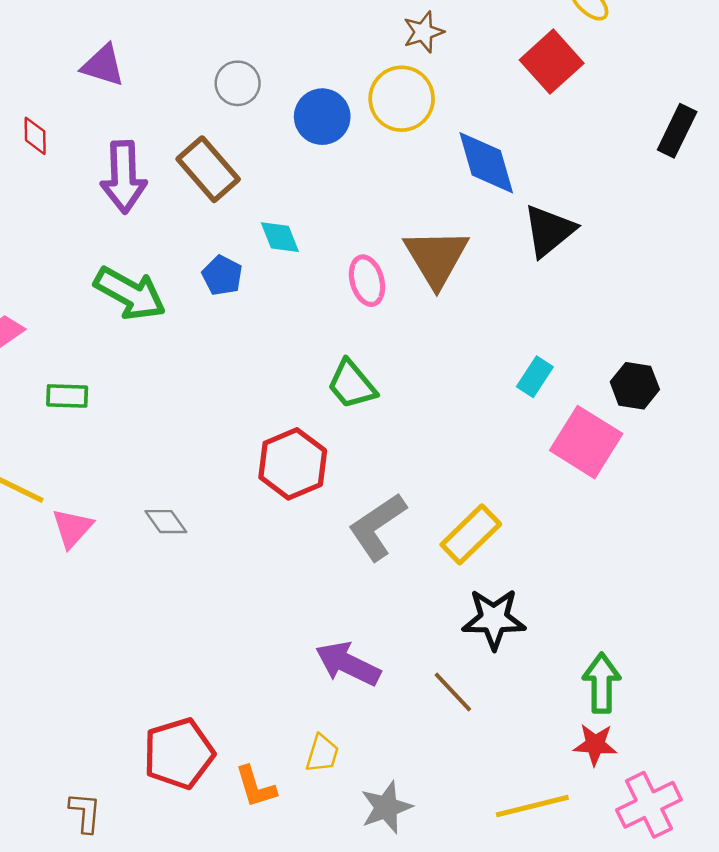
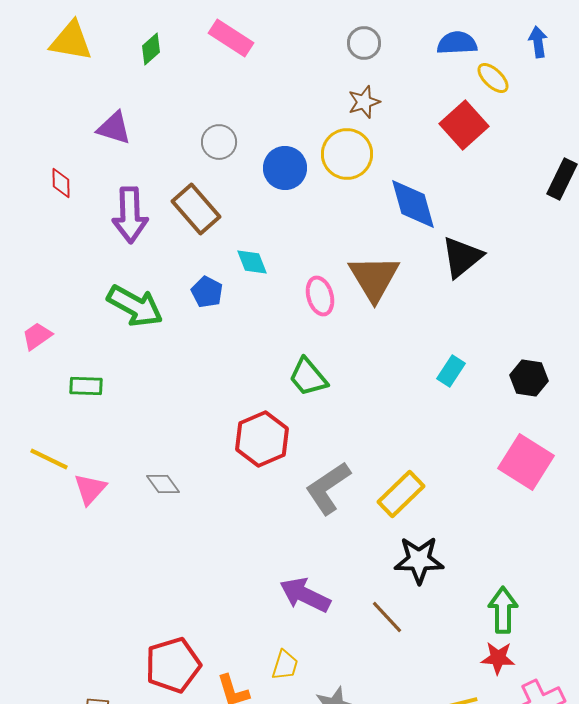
pink square: (586, 442) -> (526, 462), moved

